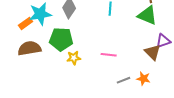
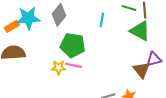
green pentagon: (61, 39) -> (73, 45), moved
pink line: (109, 55) -> (73, 65), moved

